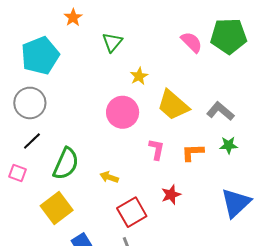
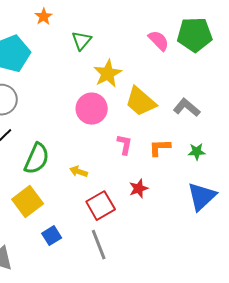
yellow star: (139, 76) -> (108, 74), size x1.6
green star: (229, 145) -> (197, 152), moved

